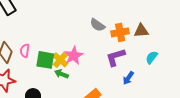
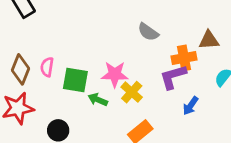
orange cross: (120, 32) -> (184, 58), moved
pink star: (74, 56) -> (115, 74), turned 30
yellow cross: (60, 60) -> (132, 92), moved

